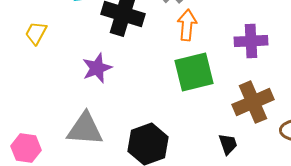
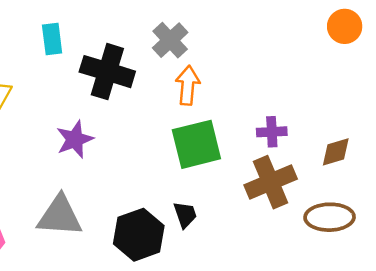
purple cross: (251, 41) -> (272, 132), moved, size x0.7
black trapezoid: (228, 144) -> (185, 215), moved

